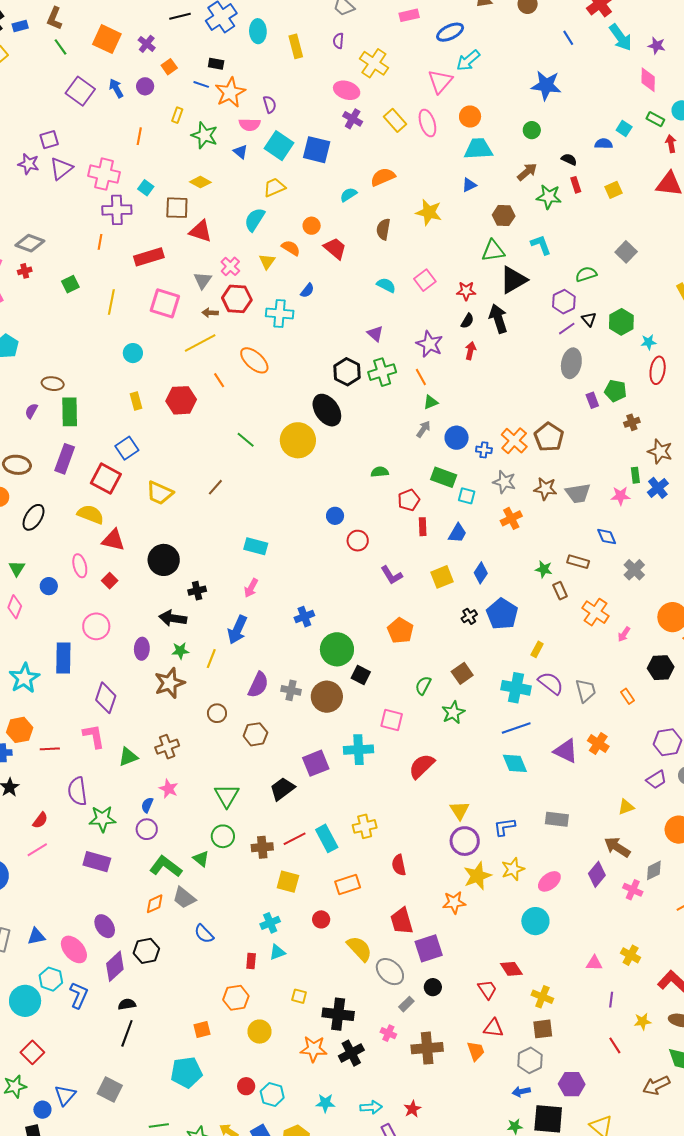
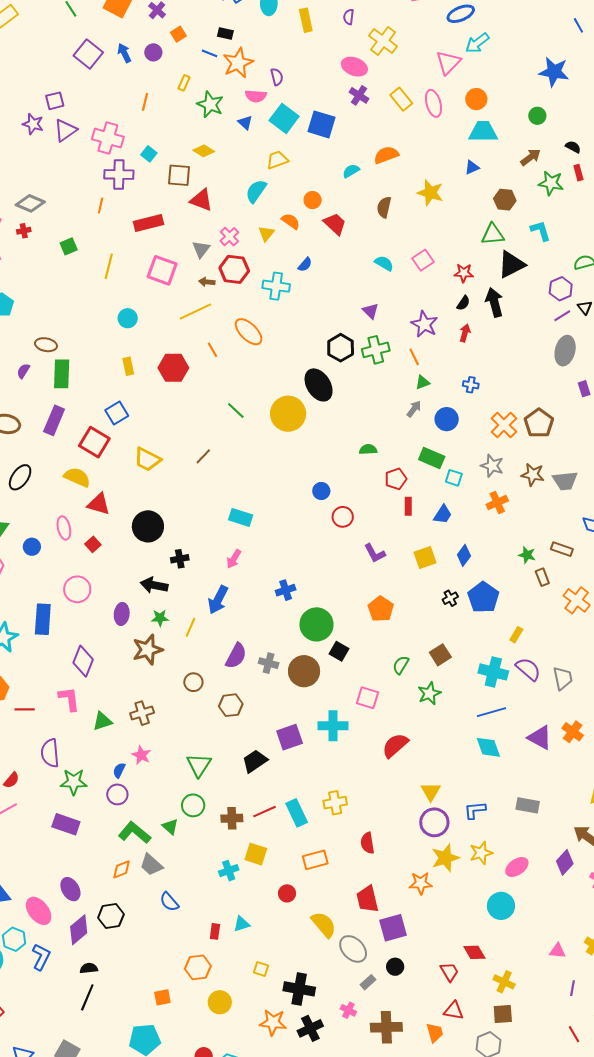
blue cross: (484, 450) -> (471, 385), moved
cyan cross: (270, 923) -> (229, 871), moved

